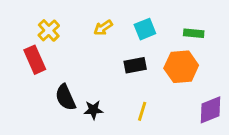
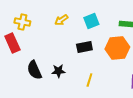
yellow cross: (49, 30) -> (22, 22), turned -35
black star: (93, 110) -> (58, 71), moved

